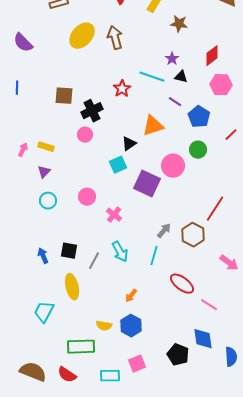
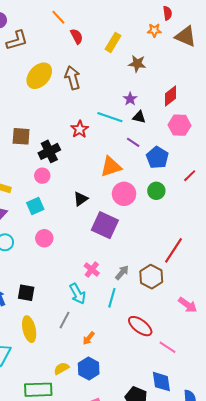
black triangle: (129, 144) -> (81, 199), moved
cyan square: (118, 165) -> (35, 206), moved
pink circle: (173, 166) -> (124, 194), moved
pink cross: (114, 215) -> (92, 270), moved
gray line: (94, 261) -> (64, 320), moved
yellow semicircle: (104, 326) -> (61, 368), turned 140

